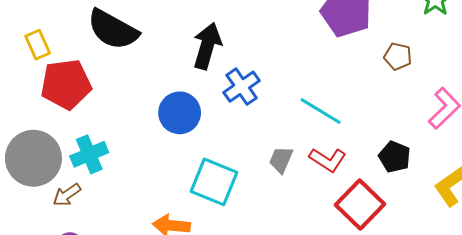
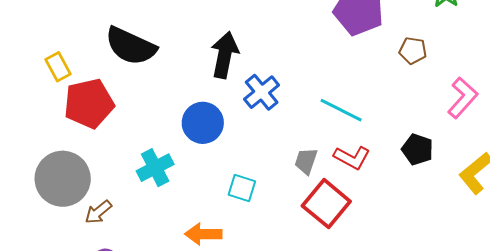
cyan cross: (89, 154) -> (155, 168), moved
cyan square: (214, 182) -> (242, 188), size x0.6
red square: (360, 204) -> (326, 204), moved

